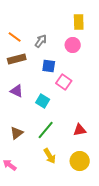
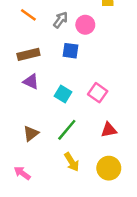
pink circle: (73, 45) -> (85, 25), moved
brown rectangle: (17, 59) -> (28, 54), moved
pink square: (64, 82) -> (98, 93), moved

